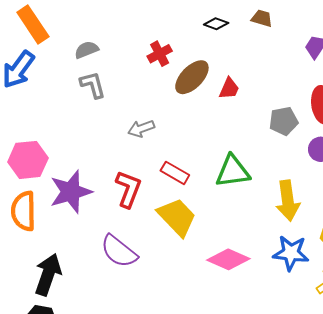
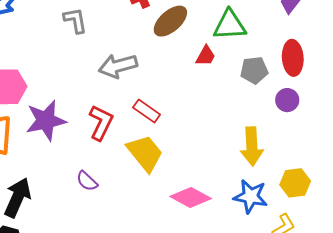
red trapezoid: (229, 89) -> (206, 56), moved
gray arrow: (141, 129) -> (118, 66), size x1.5
green triangle: (233, 171) -> (230, 25), moved
purple semicircle: (119, 251) -> (87, 181), size x0.6

